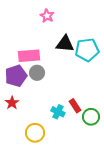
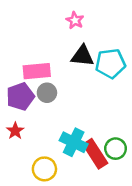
pink star: (47, 16) -> (75, 20), moved
red rectangle: (75, 106) -> (95, 154), moved, size x1.6
cyan cross: (58, 112) -> (74, 142), size x1.5

